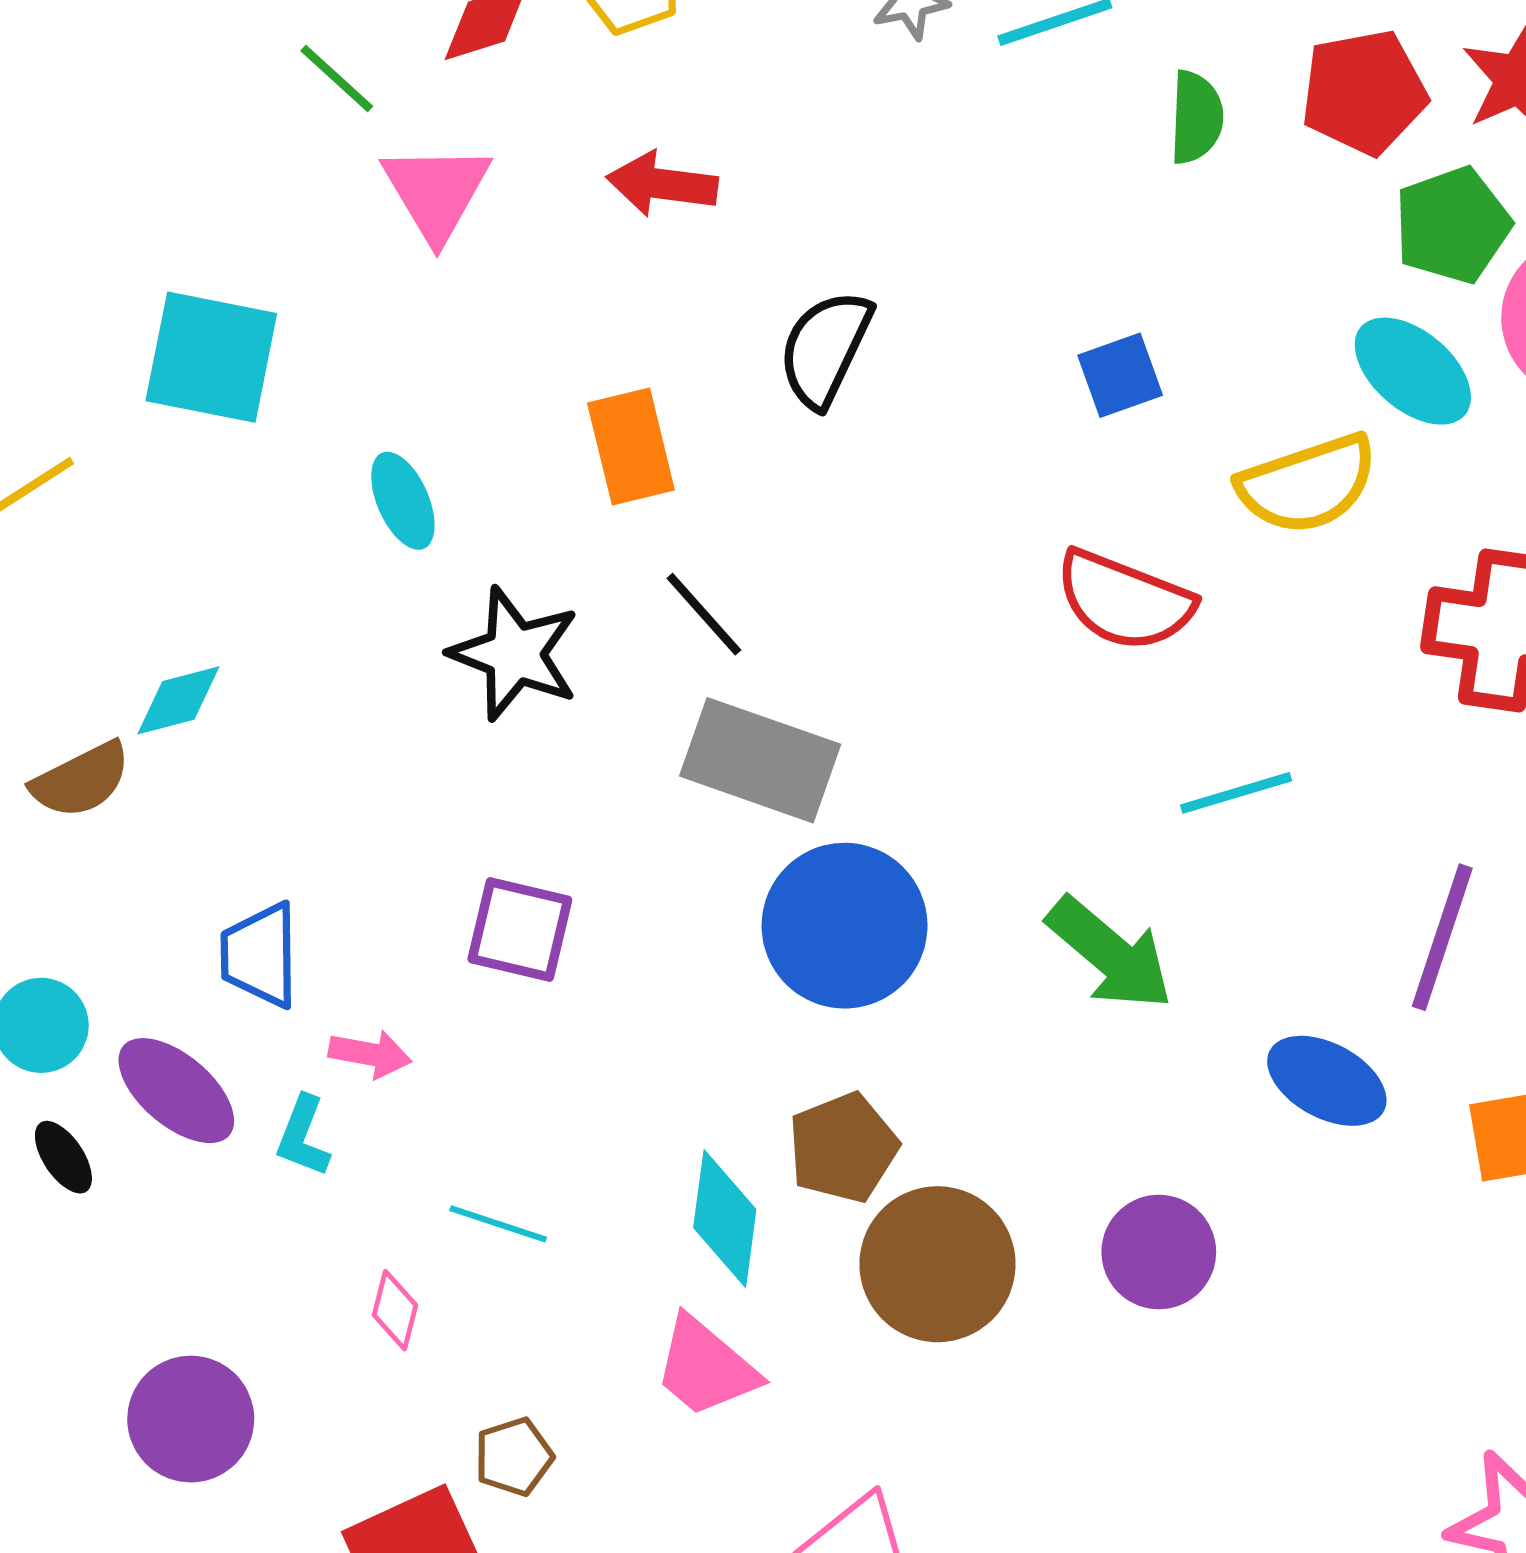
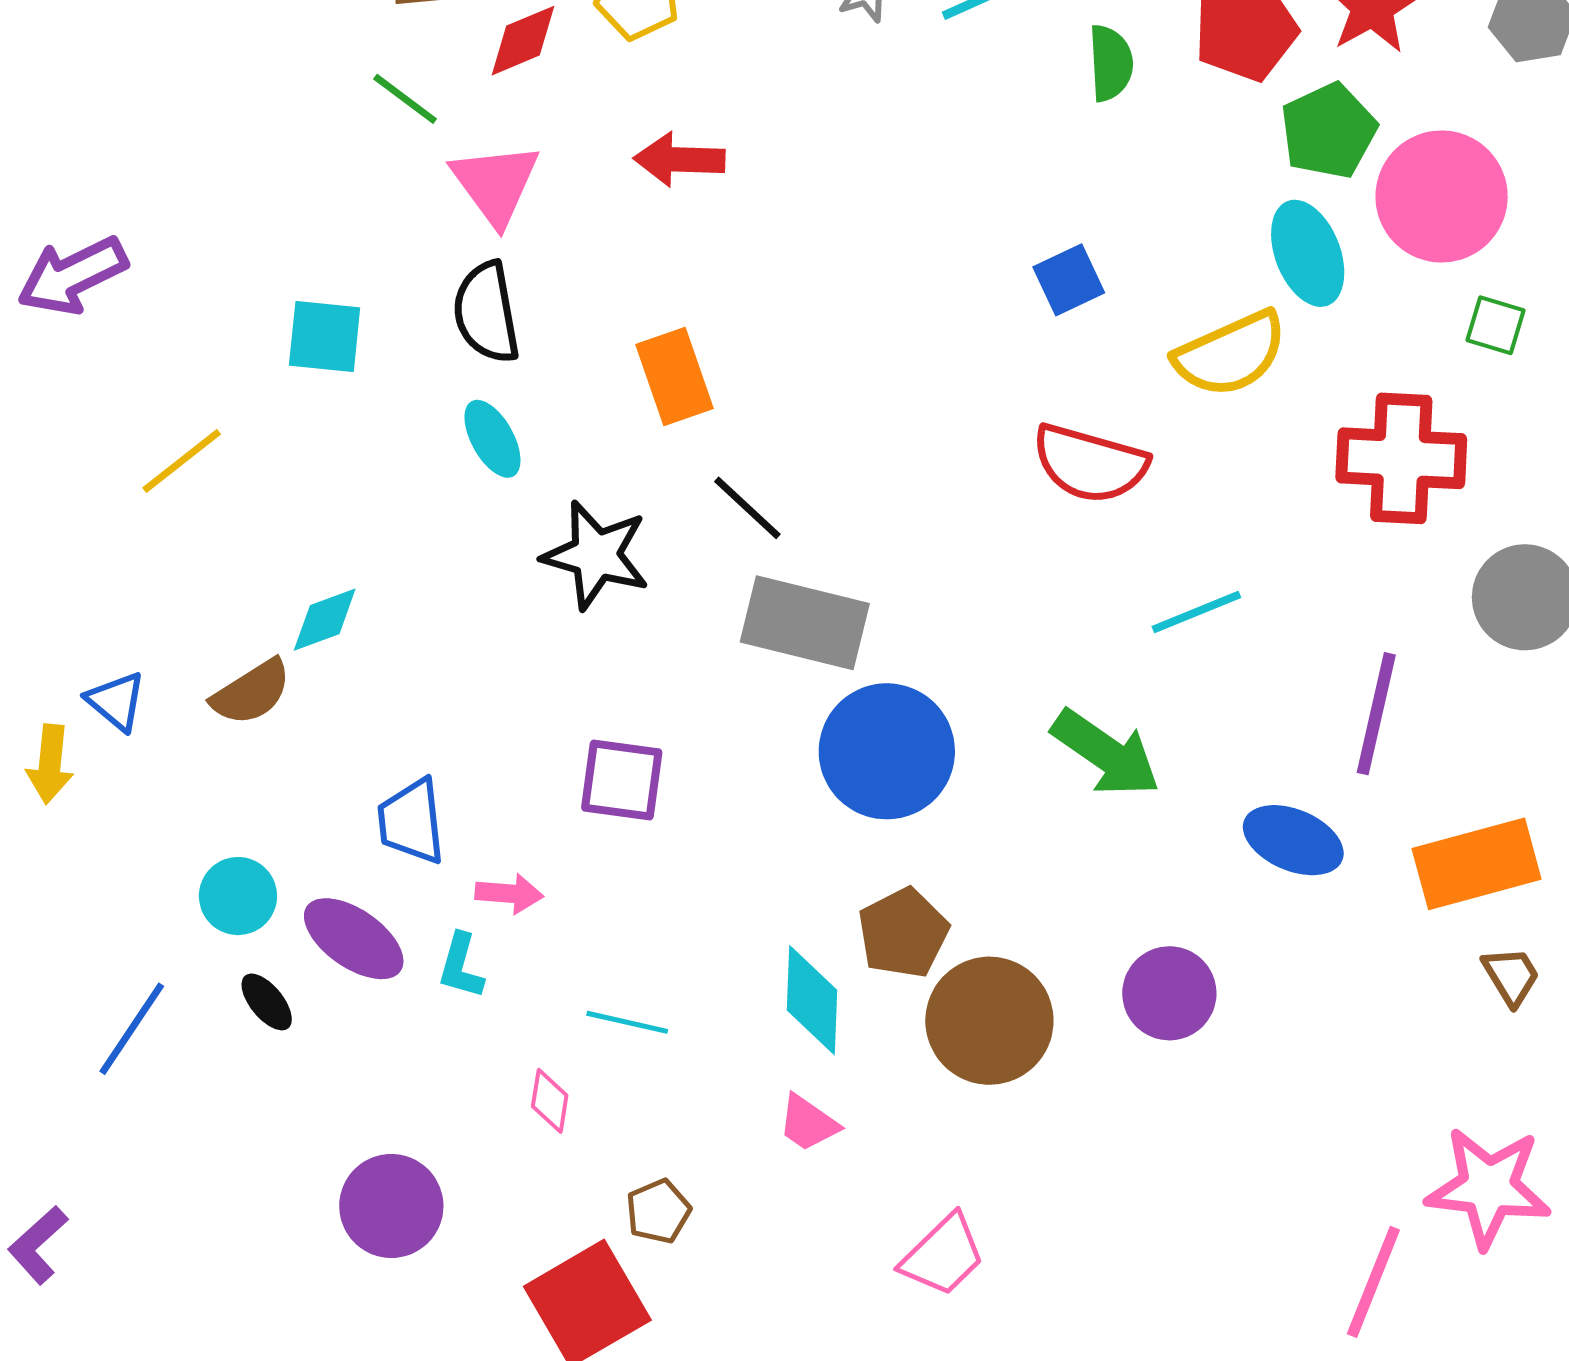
black semicircle: (825, 349) -> (486, 313), moved, turned -30
cyan square: (211, 357) -> (325, 336), size x0.7
cyan ellipse: (1413, 371) -> (1308, 253), turned 34
pink trapezoid: (706, 1367) -> (808, 1123), size x0.7

